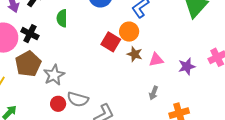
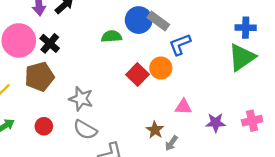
green semicircle: (62, 18) -> (111, 36), moved, turned 72
brown star: (135, 54) -> (155, 130), moved
gray star: (54, 75) -> (81, 99), moved, turned 30
red circle: (58, 104) -> (44, 126), moved

